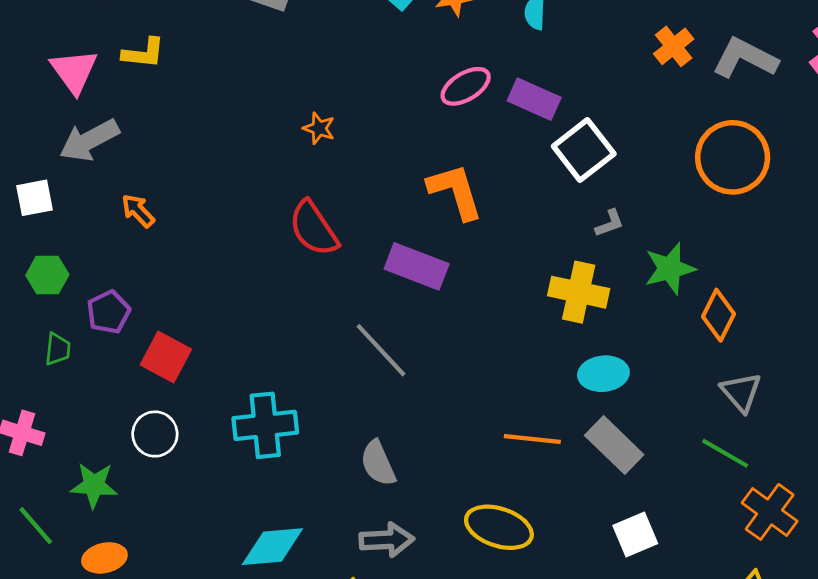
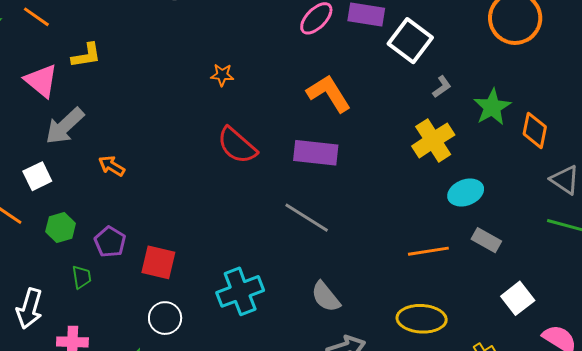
yellow cross: (579, 292) -> (433, 140), turned -30
gray rectangle: (614, 445) -> (486, 240), size x0.7

